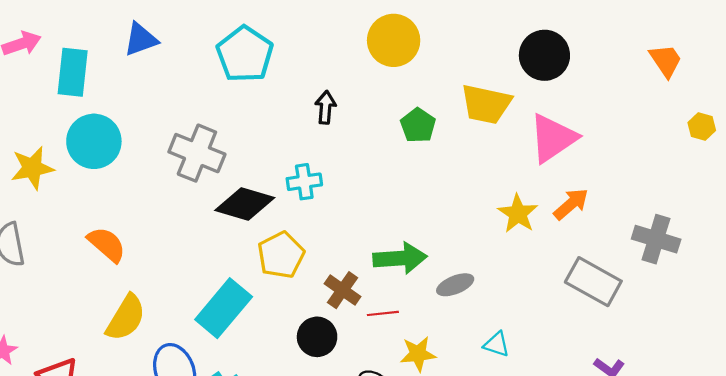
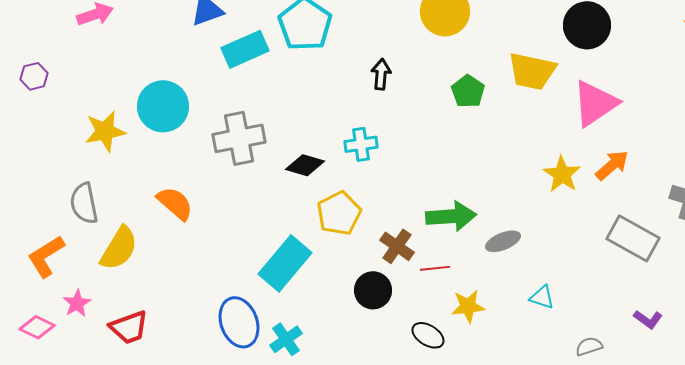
cyan rectangle: (73, 72) -> (245, 49), moved, turned 60
gray cross: (197, 153) -> (239, 138), moved, turned -33
black diamond: (245, 204) -> (305, 165), size x0.7
yellow semicircle: (126, 318) -> (119, 248), moved

